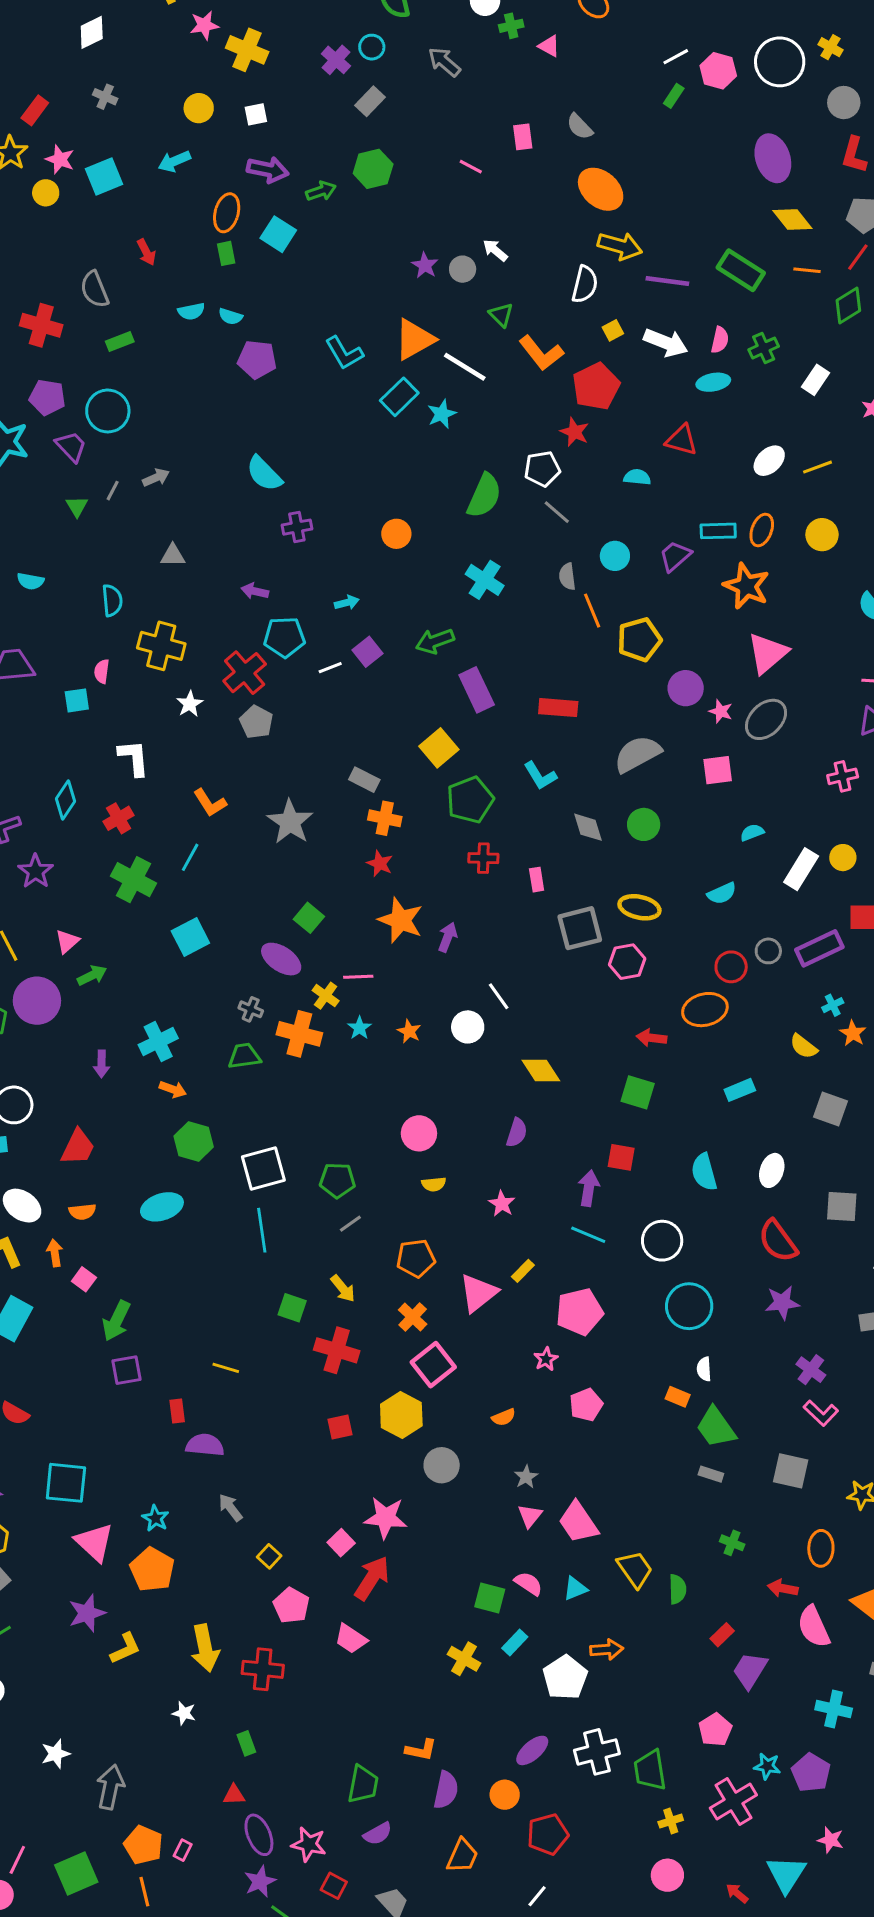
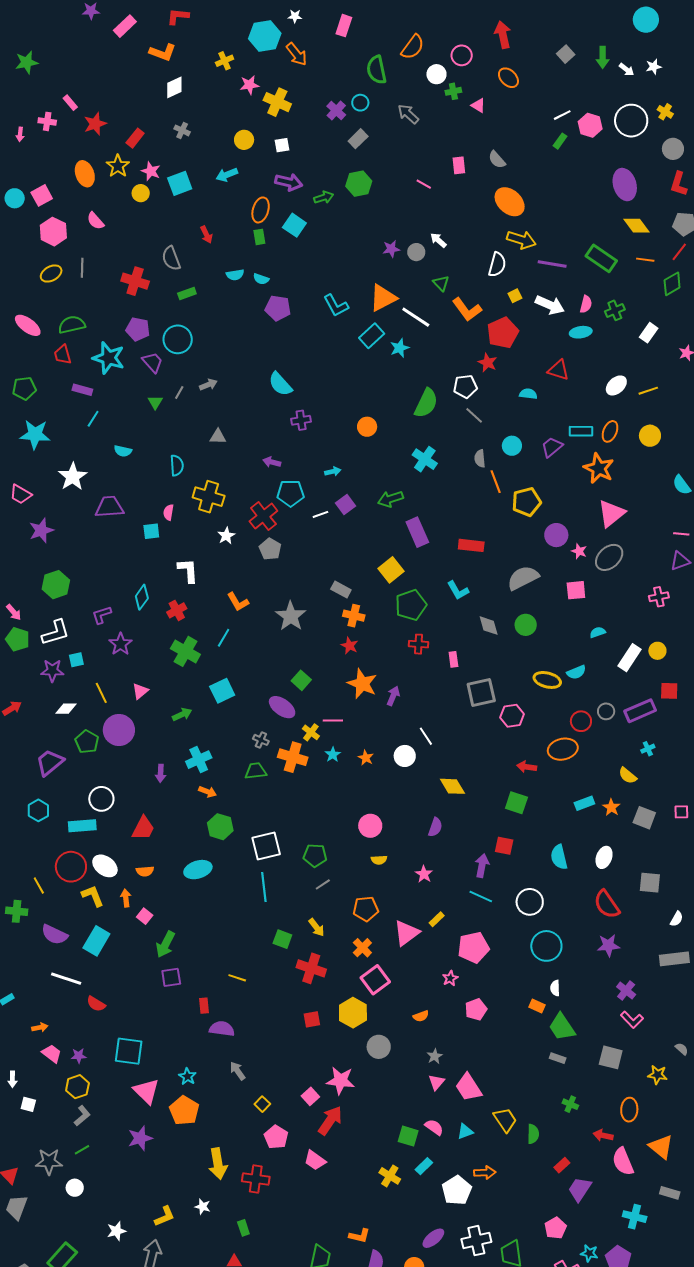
purple star: (425, 265) -> (391, 249), turned 30
yellow ellipse: (639, 907) -> (547, 680), moved
green arrow: (92, 975) -> (182, 714), moved
orange star: (853, 1033) -> (611, 807), moved
yellow L-shape: (125, 1648) -> (165, 1216), moved

